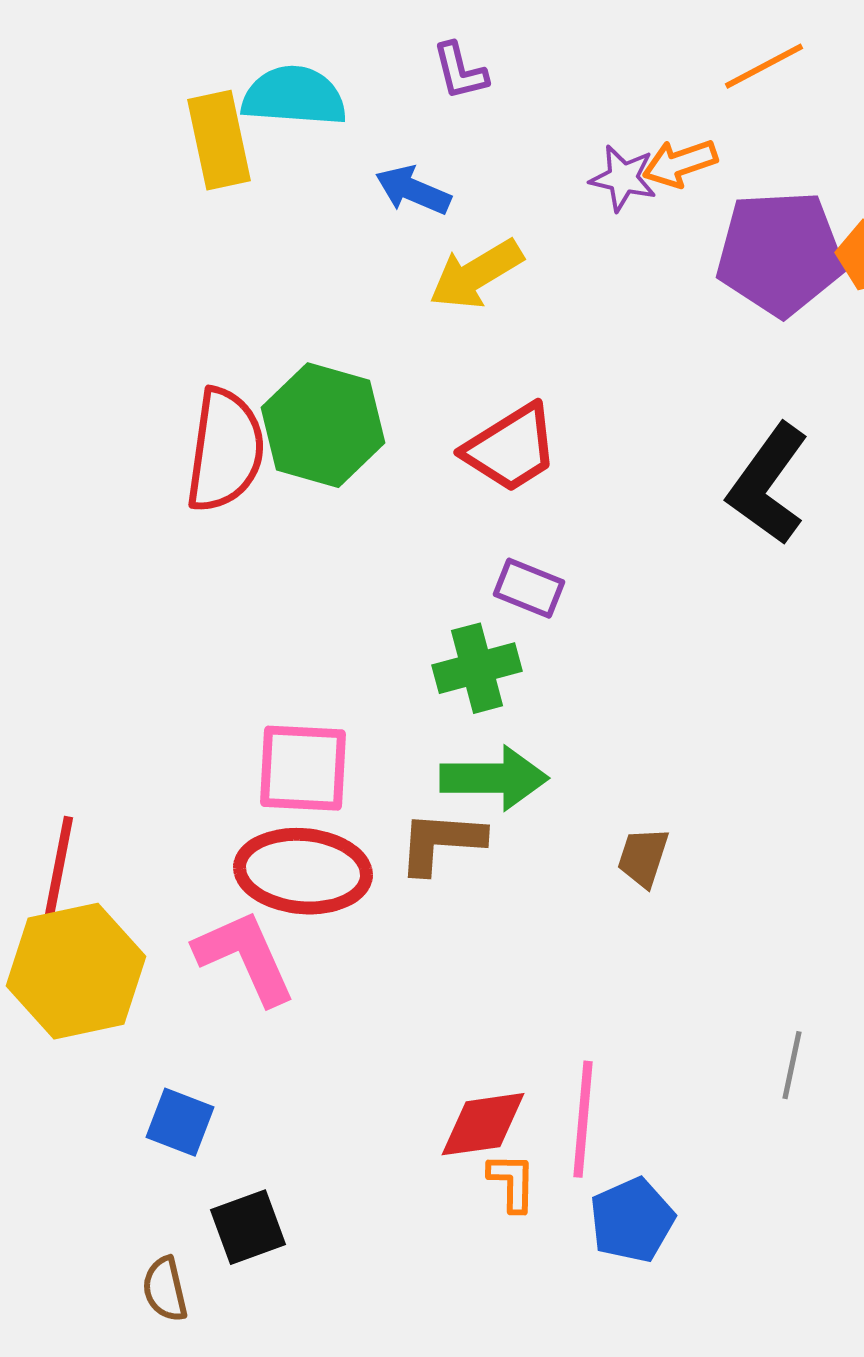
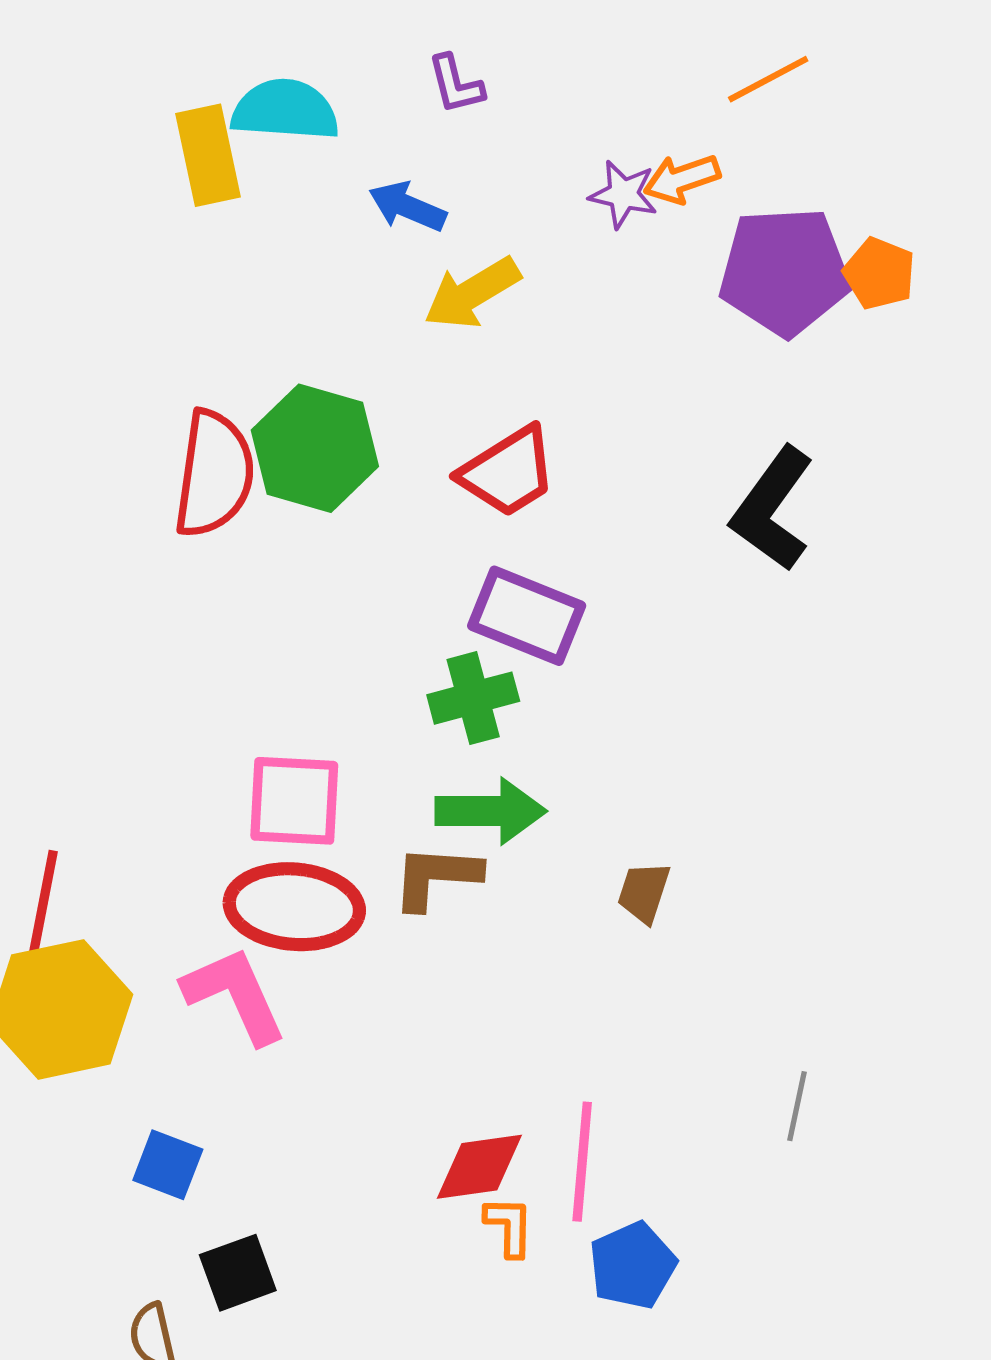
purple rectangle: (529, 588) -> (527, 616), size x1.6

